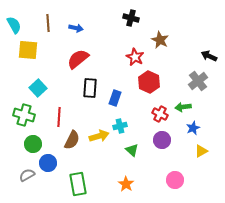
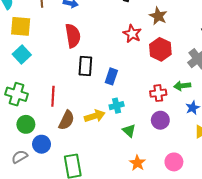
red semicircle: (78, 59) -> (73, 36), turned 120
red hexagon: (149, 82) -> (160, 49), moved
cyan square: (38, 88) -> (22, 55), moved
red cross: (160, 114) -> (158, 93), turned -35
orange star: (126, 184) -> (137, 163), moved

